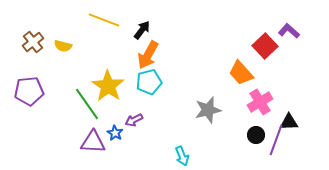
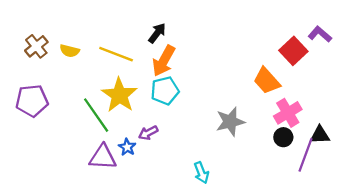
yellow line: (104, 20) -> (116, 54), moved
black circle: (256, 135) -> (283, 137), moved

